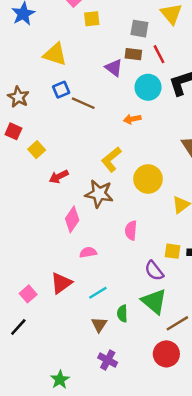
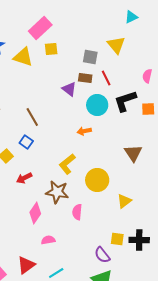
yellow triangle: (55, 54) -> (23, 57), moved
blue square: (61, 90) -> (26, 142), moved, turned -32
brown line: (83, 103) -> (32, 117), moved, turned 36
pink semicircle: (131, 230) -> (77, 212), moved

